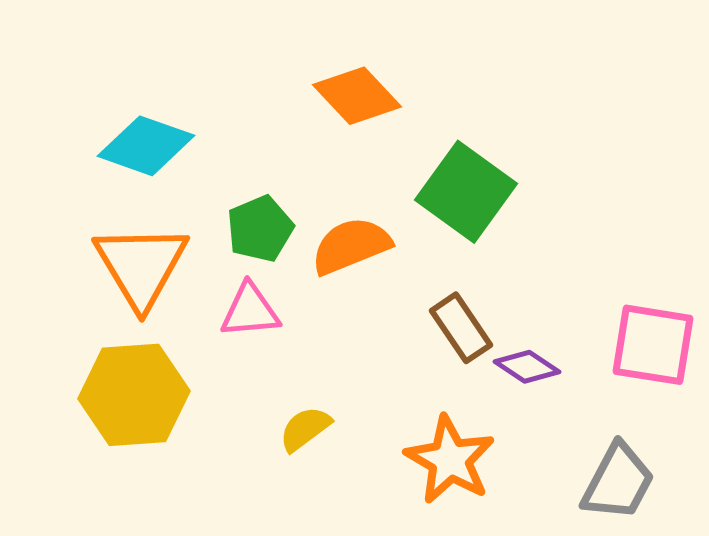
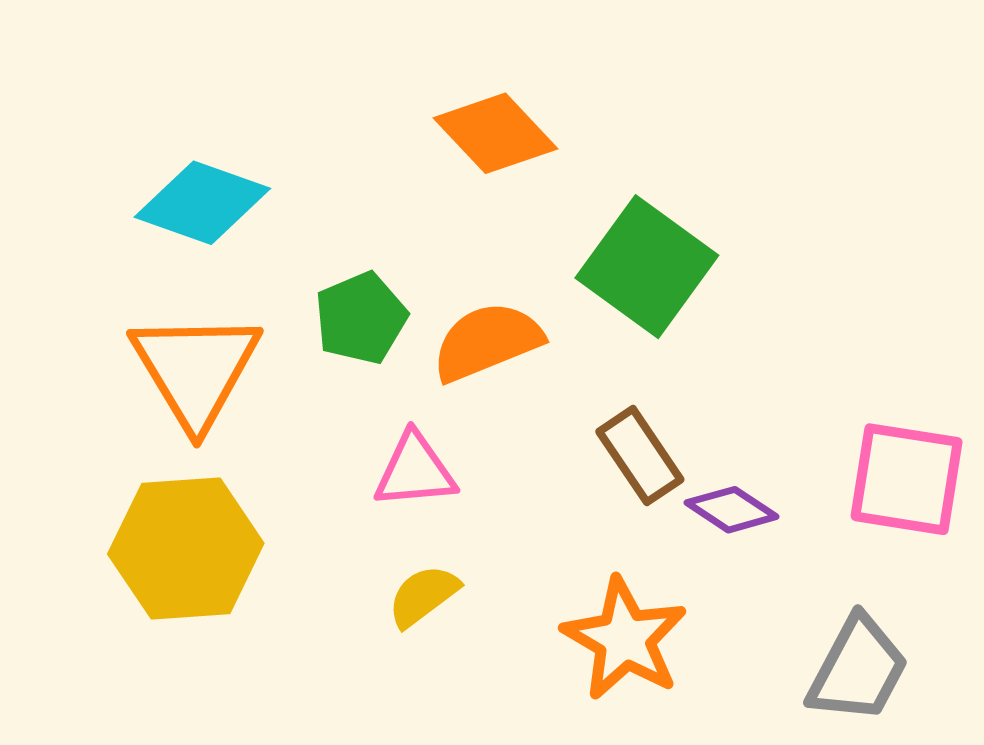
pink triangle: (250, 311) -> (415, 471), moved

